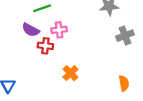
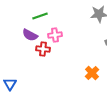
orange cross: (70, 73) -> (92, 73), moved

